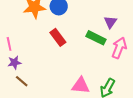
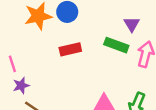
red rectangle: (58, 37) -> (70, 49), turned -60

